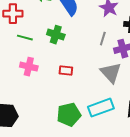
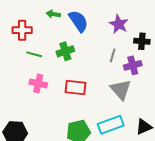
green cross: (56, 35) -> (65, 51), turned -36
red rectangle: (66, 71) -> (75, 88), size x1.5

